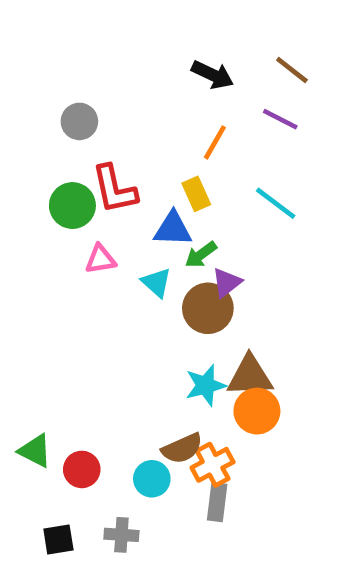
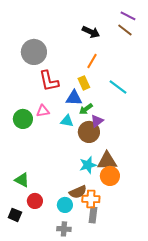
purple line: (280, 119) -> (128, 16), moved
gray circle: (79, 121) -> (34, 52), size x1.6
green circle: (72, 206) -> (23, 119), moved
cyan triangle: (156, 283) -> (67, 121), turned -32
green triangle: (35, 451) -> (22, 180), moved
orange cross: (213, 465) -> (91, 199), turned 30
gray cross: (121, 535) -> (64, 229), moved
black square: (58, 540) -> (15, 215), moved, turned 32

